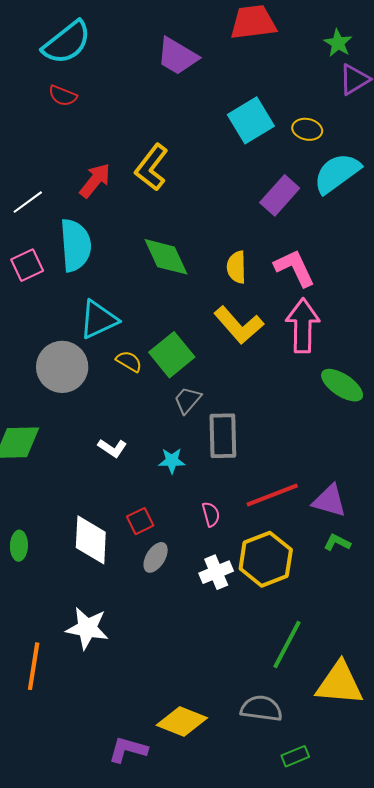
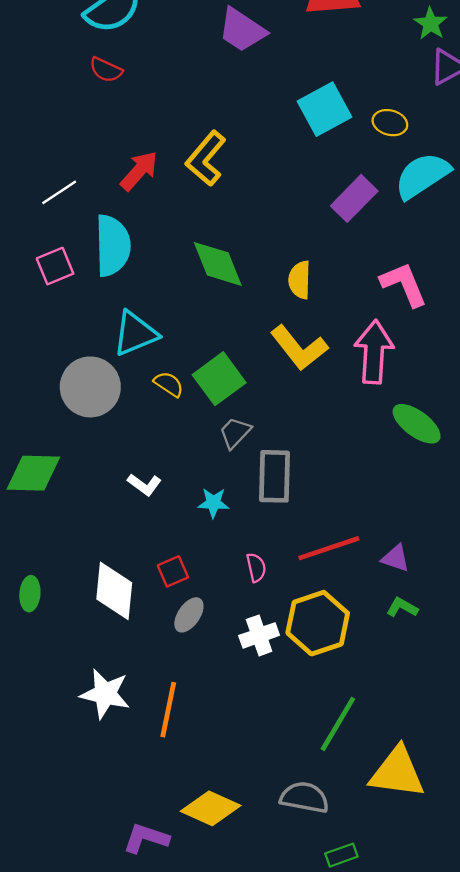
pink L-shape: (295, 268) -> (404, 284), moved
purple triangle: (329, 501) -> (396, 558), size x0.7
orange line: (34, 666) -> (168, 710), moved

